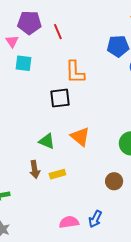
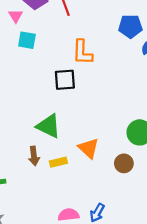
orange triangle: (80, 137) -> (88, 148), moved
green triangle: (47, 141) -> (48, 126), size x1.4
brown circle: (114, 181) -> (124, 163), moved

